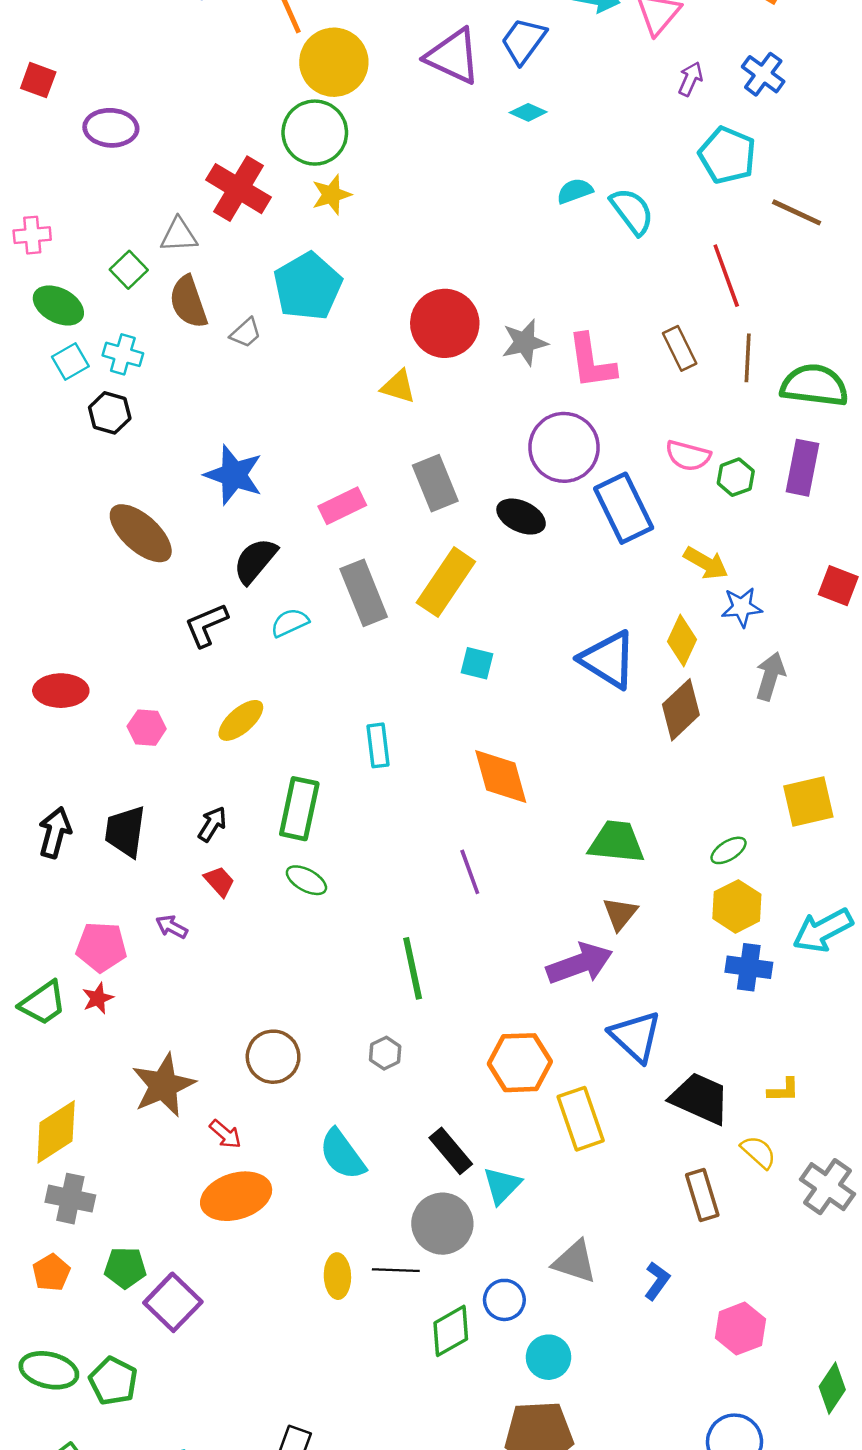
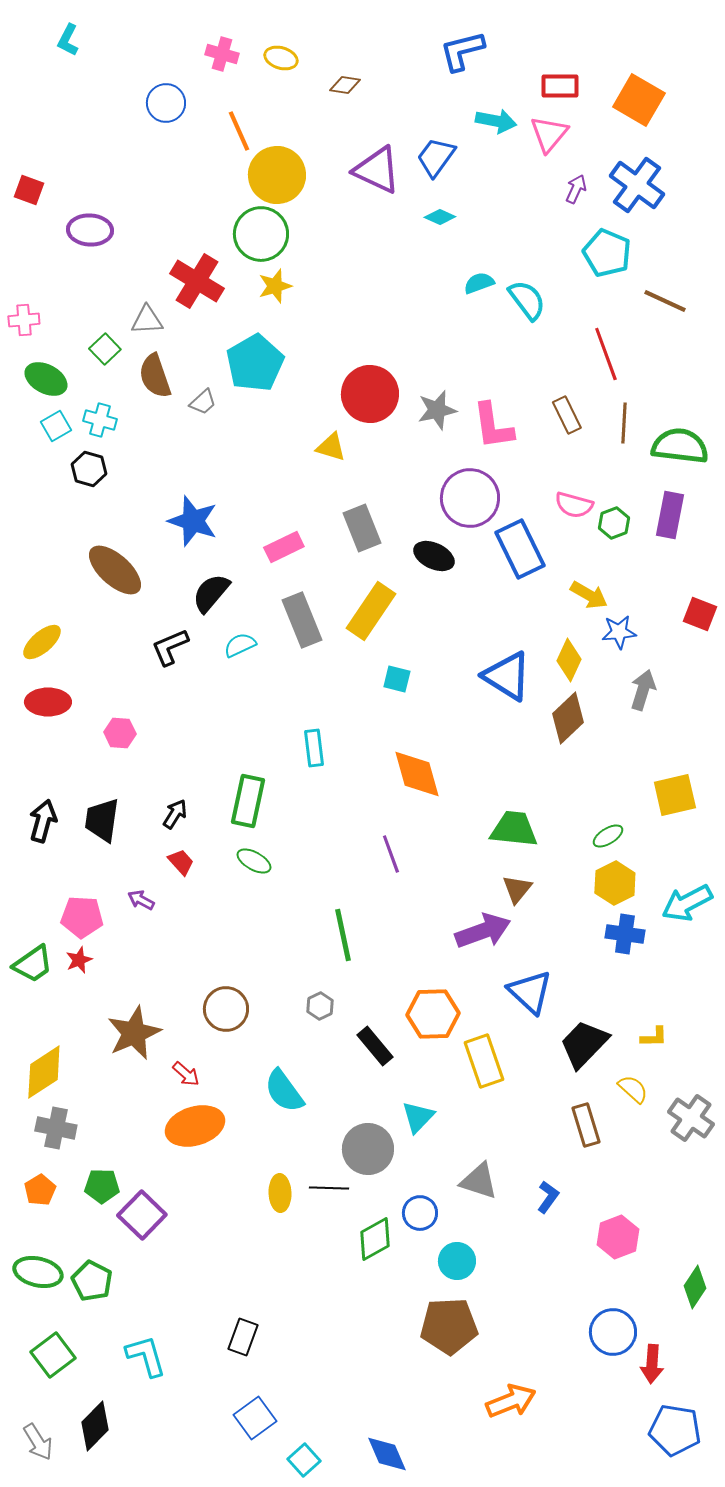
blue cross: (763, 74) -> (637, 185), size x1.5
yellow ellipse: (241, 720) -> (42, 642), moved
black trapezoid: (700, 1098) -> (584, 1044), turned -70
black rectangle: (451, 1151) -> (375, 1046), moved

